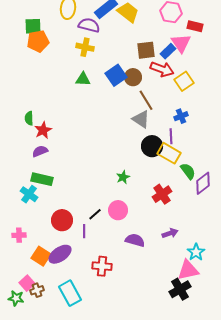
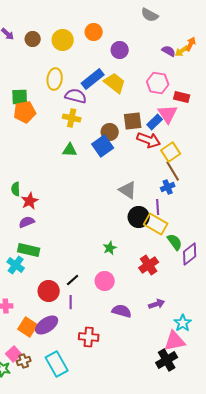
brown circle: (133, 77) -> (110, 132), moved
brown line: (146, 100) -> (173, 171), moved
black line: (95, 214) -> (73, 280), moved

